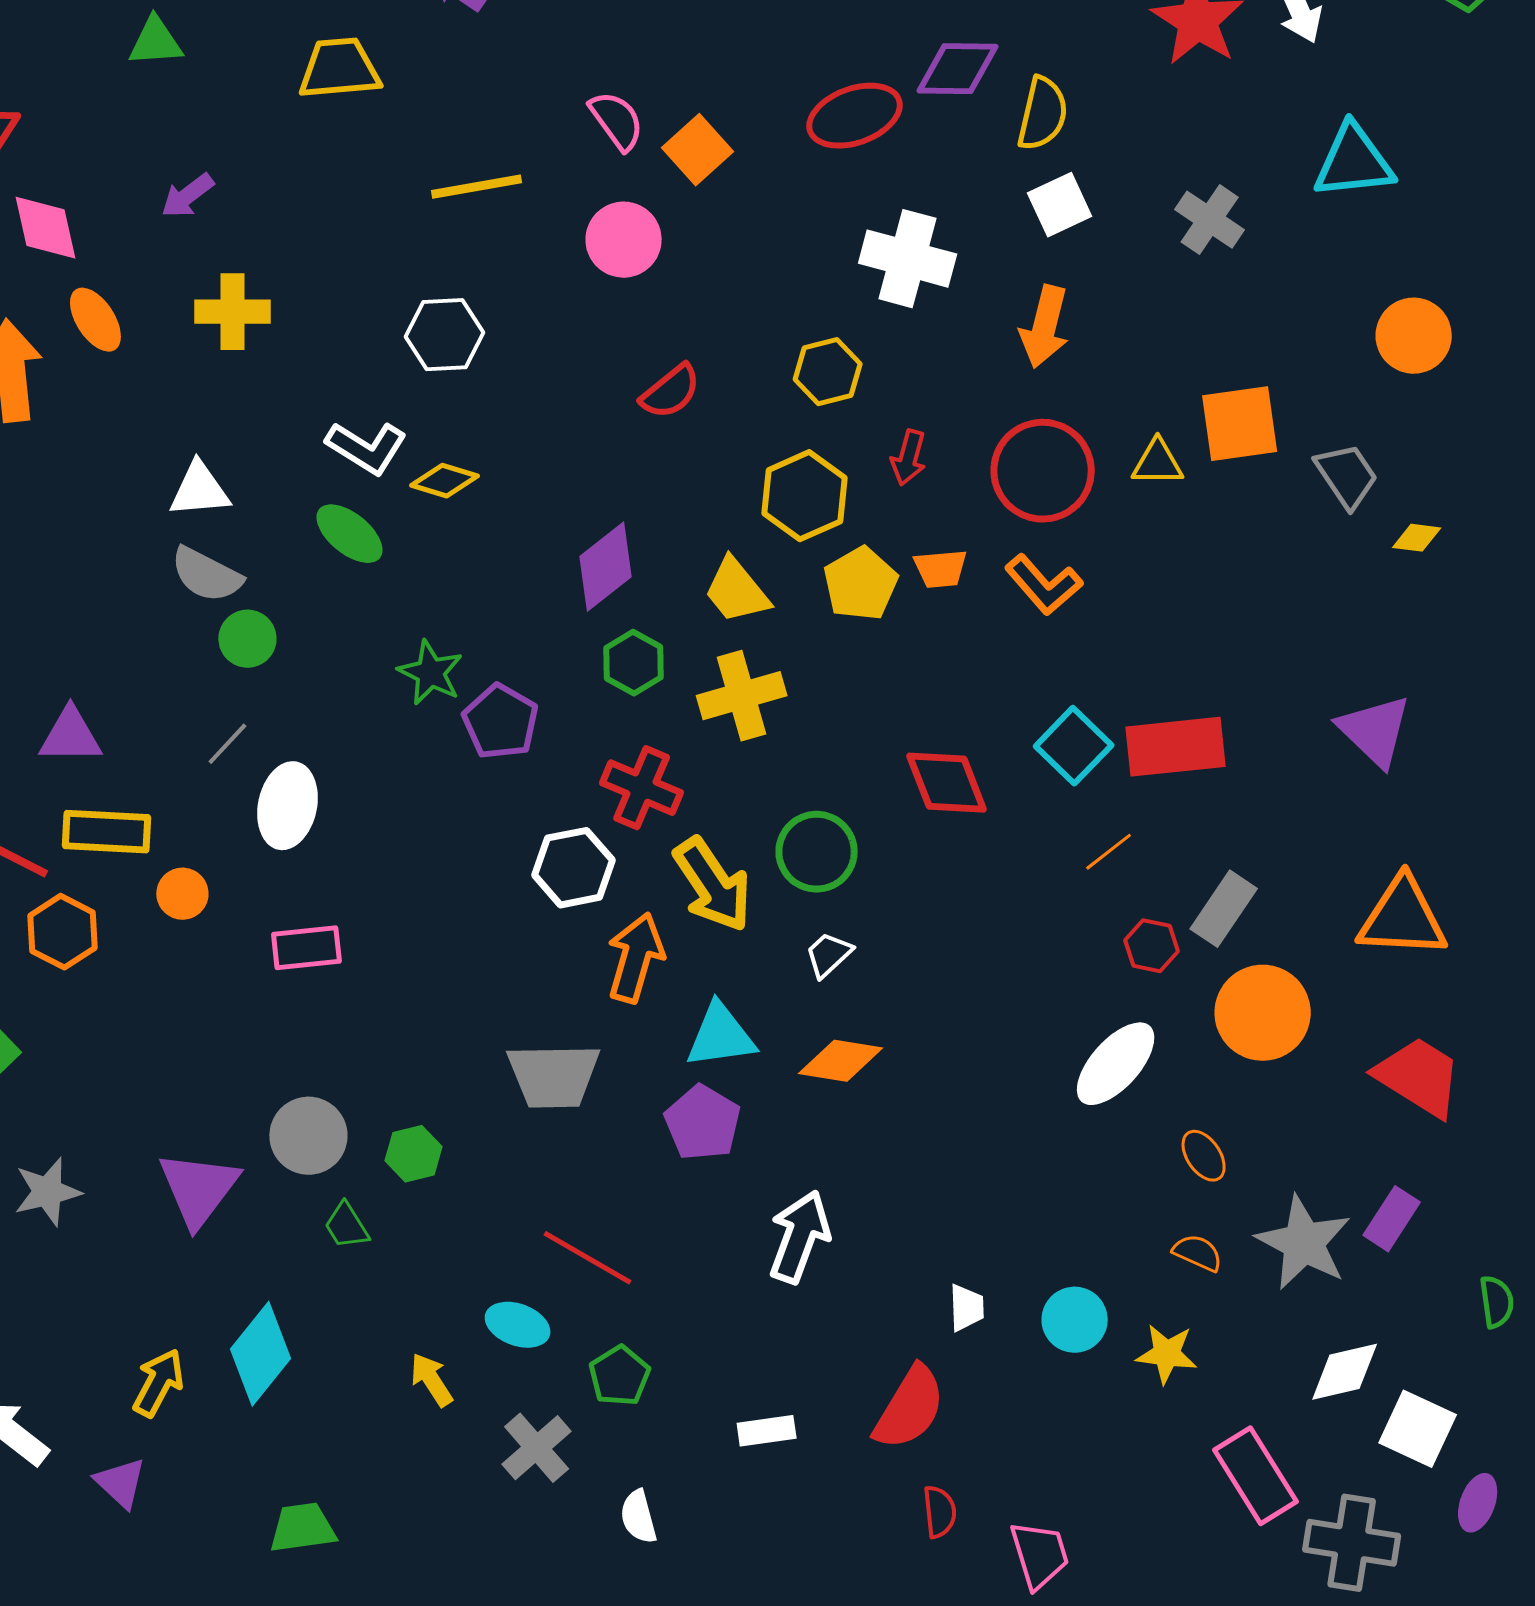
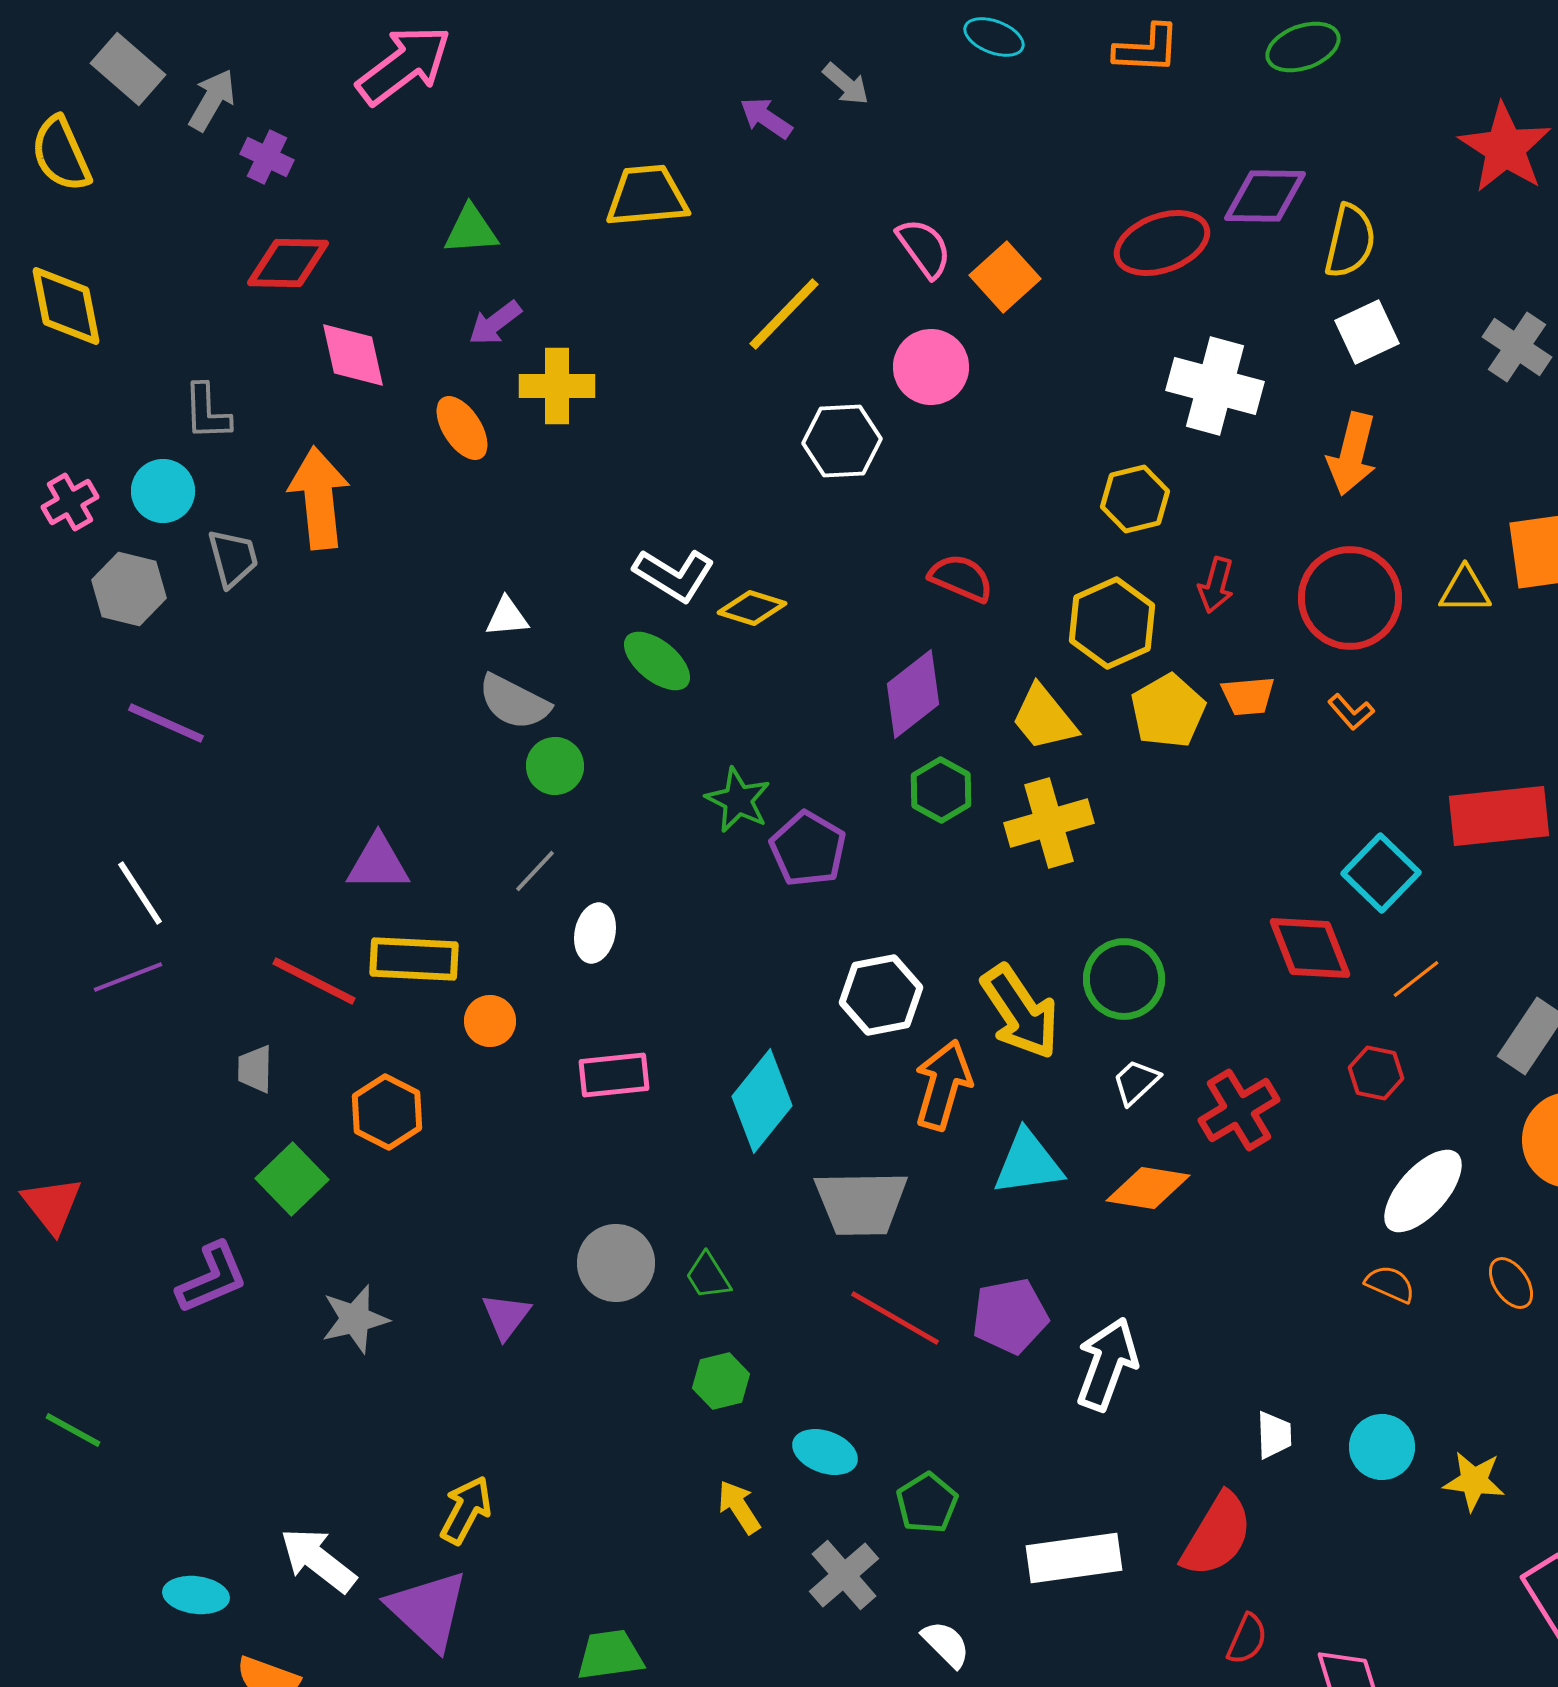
green triangle: (155, 42) -> (471, 230), moved
yellow line: (477, 187) -> (784, 314), turned -36
yellow cross: (232, 312) -> (557, 386), moved
orange ellipse: (95, 320) -> (462, 428), moved
white hexagon: (444, 335) -> (842, 441), moved
red semicircle: (671, 392) -> (961, 578), moved, turned -118
white triangle: (199, 490) -> (507, 617), size x0.7
orange L-shape: (1044, 585) -> (1351, 712), size x0.6
red rectangle: (1176, 747) -> (1499, 816), moved
red diamond: (947, 783) -> (1310, 948), moved
red cross: (642, 788) -> (1239, 1110), moved, turned 36
white ellipse: (287, 806) -> (595, 933), size x0.7
orange hexagon: (62, 932) -> (387, 1112), moved
red hexagon: (1152, 946) -> (1376, 1073), moved
purple pentagon: (703, 1123) -> (1010, 1316), moved, turned 30
green hexagon: (413, 1154) -> (721, 1381), moved
purple triangle: (198, 1189) -> (506, 1316), size x0.6
green trapezoid: (346, 1226) -> (708, 1276), moved
orange semicircle: (1198, 1253) -> (1390, 1284), moved
red line: (588, 1258) -> (895, 1318), moved
cyan diamond: (260, 1354) -> (762, 1101), moved
white rectangle: (767, 1431) -> (1074, 1558), size x1.6
purple triangle: (120, 1483) -> (428, 1610), size x1.6
red semicircle: (940, 1512) -> (1247, 1639), turned 30
white semicircle: (639, 1517) -> (946, 1644), turned 150

